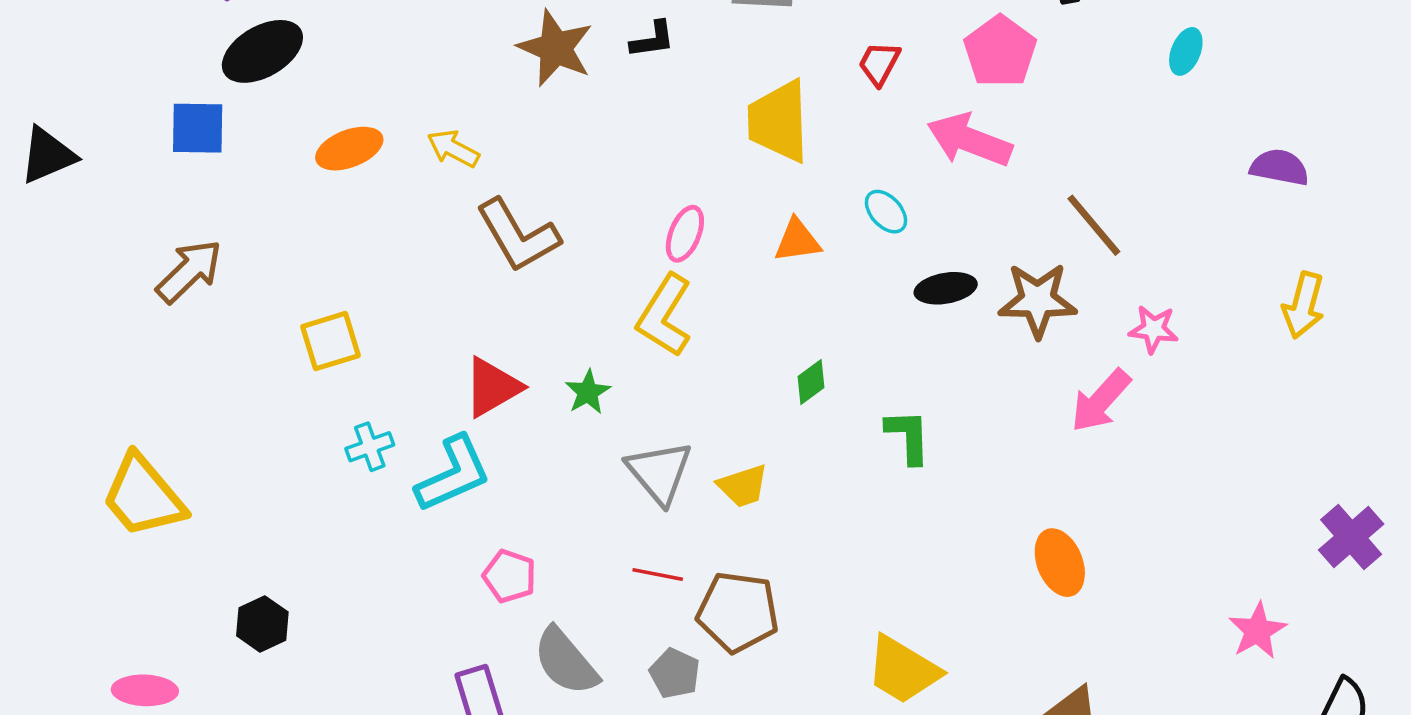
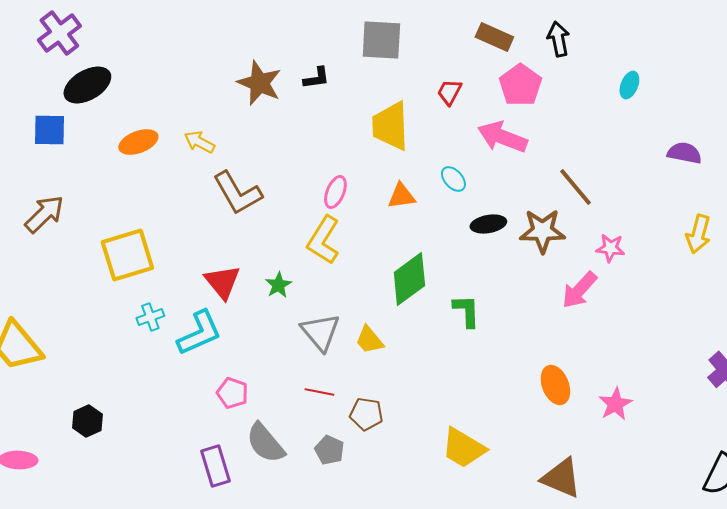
yellow square: (331, 341) -> (127, 255), size x1.5
green diamond: (811, 382) -> (409, 279), size x2.0
red triangle: (492, 387) -> (222, 282), turned -39
yellow trapezoid: (743, 486) -> (369, 340), turned 68
brown pentagon: (738, 612) -> (366, 414), size x0.7
pink star: (1257, 631) -> (615, 404), moved

